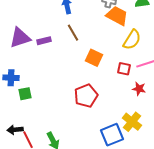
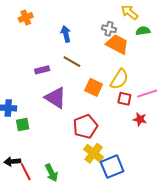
brown line: (73, 33) -> (72, 62), turned -30
purple triangle: (20, 38) -> (56, 98), moved, turned 50
yellow semicircle: (132, 40) -> (119, 79), moved
yellow cross: (132, 122) -> (94, 153), moved

